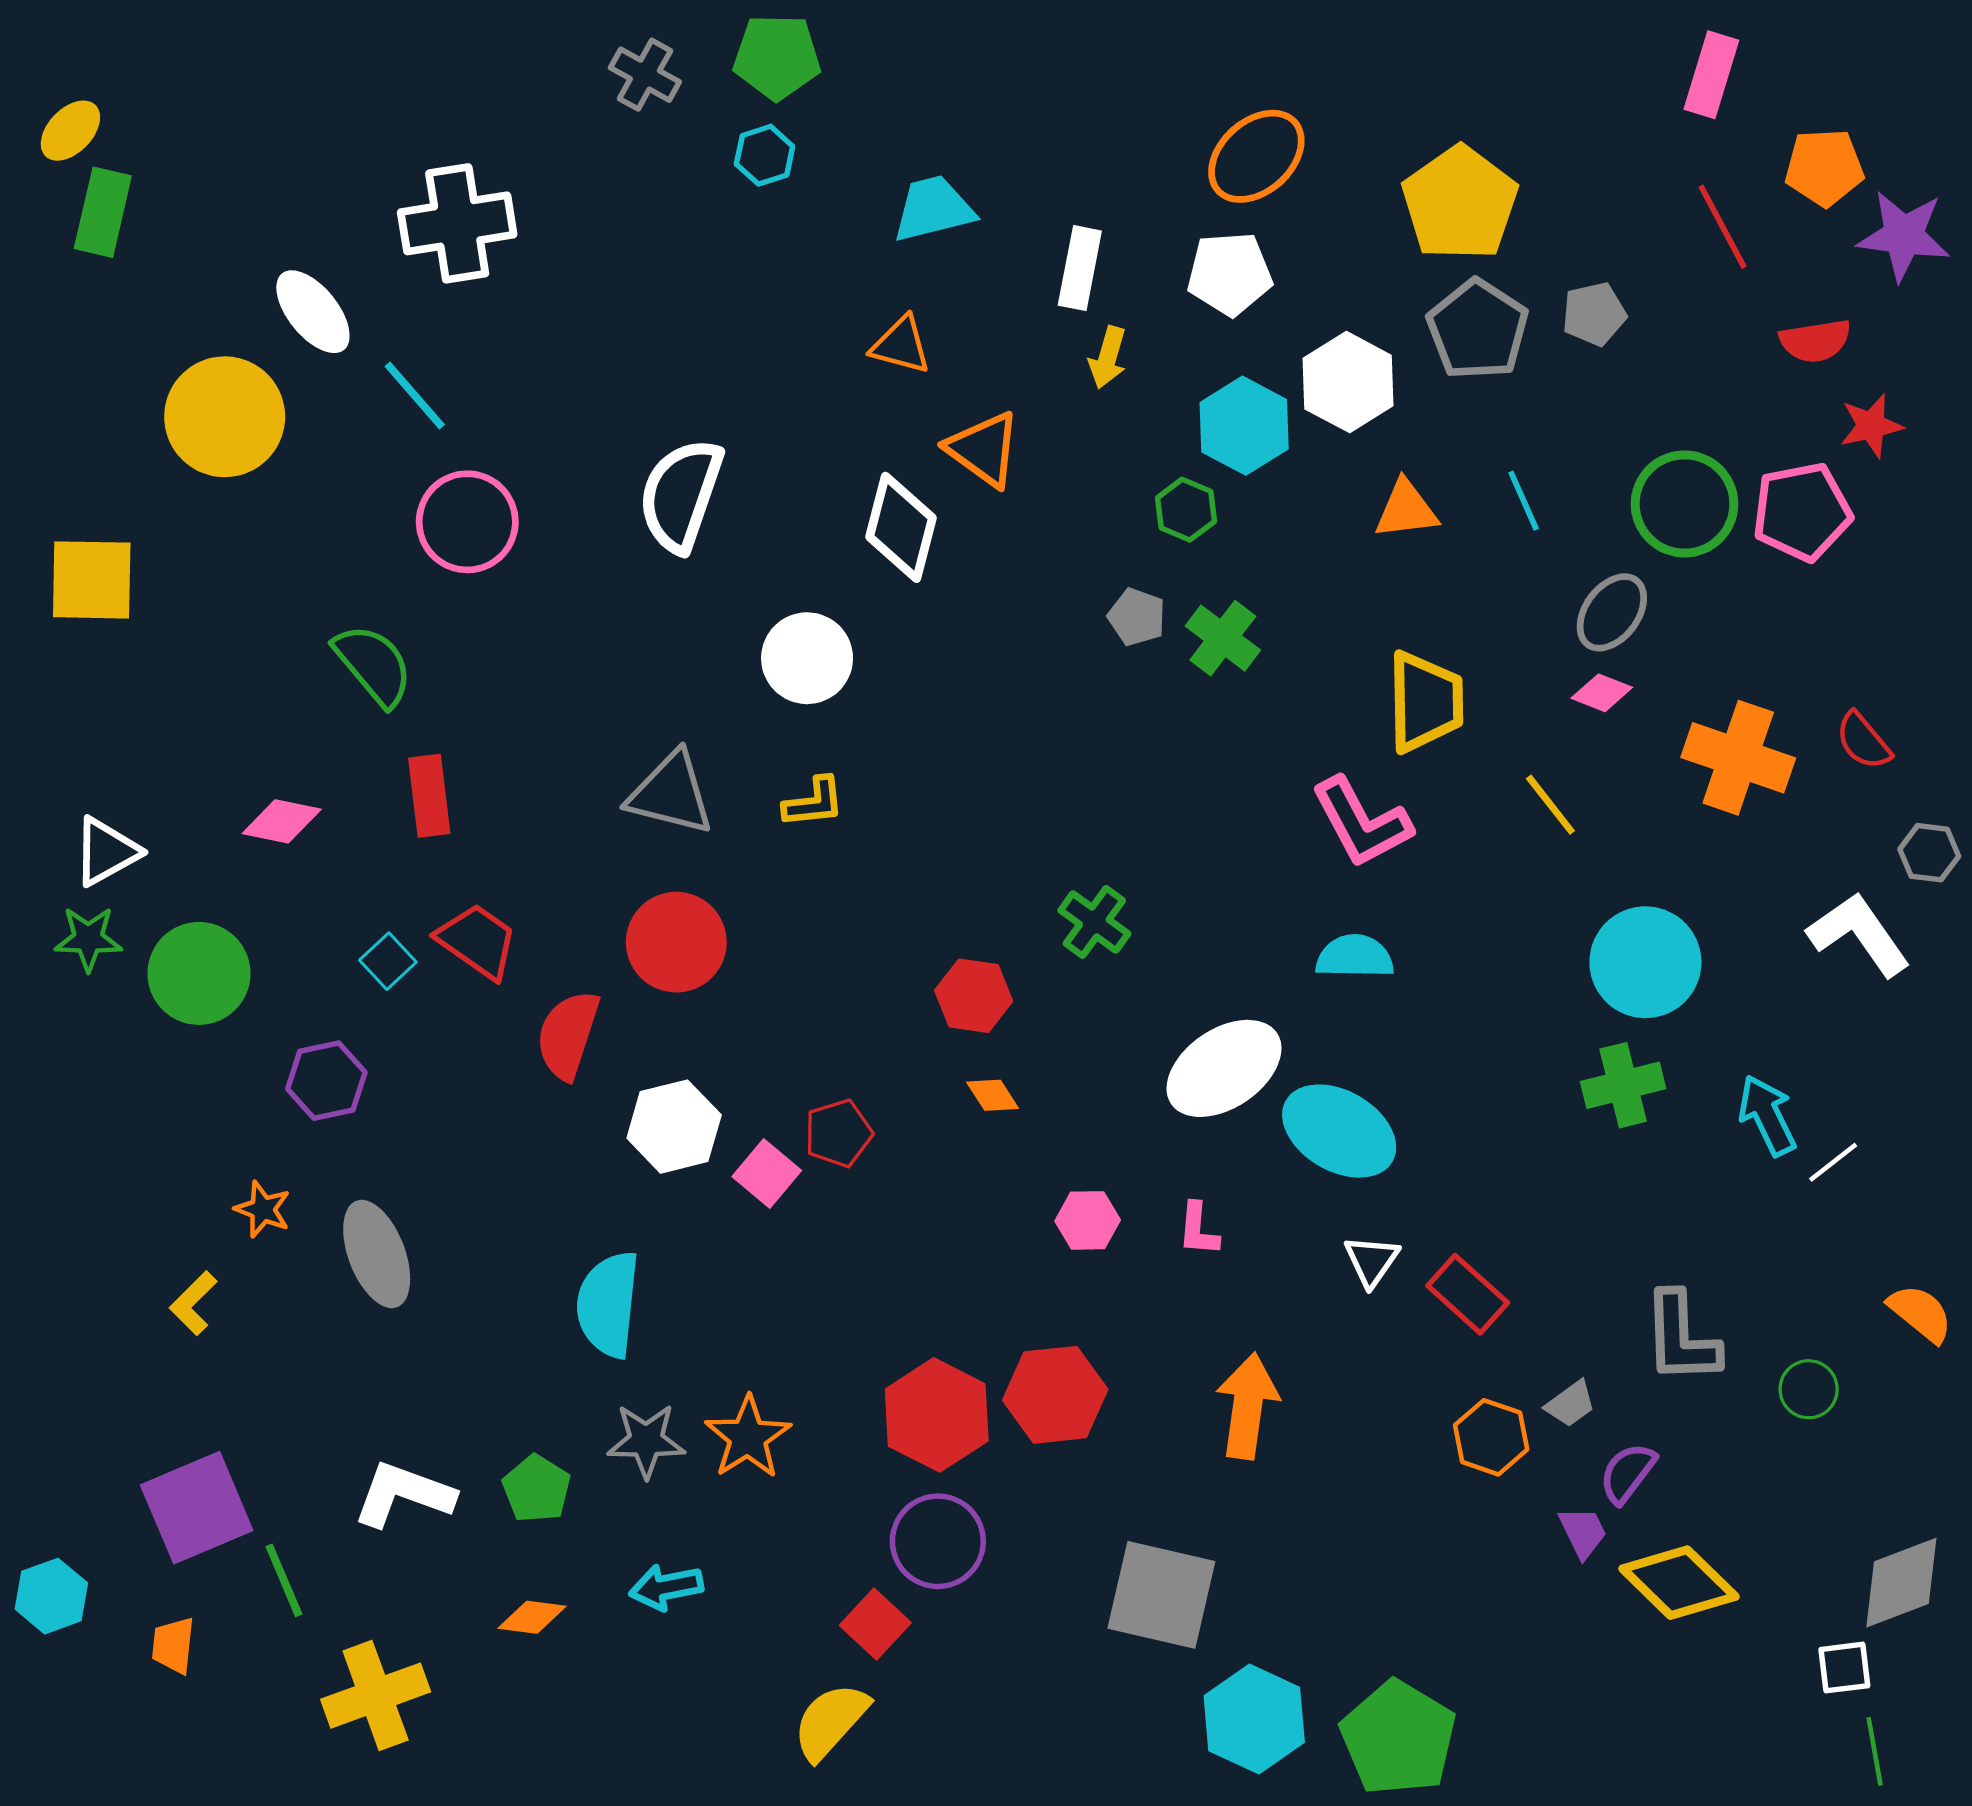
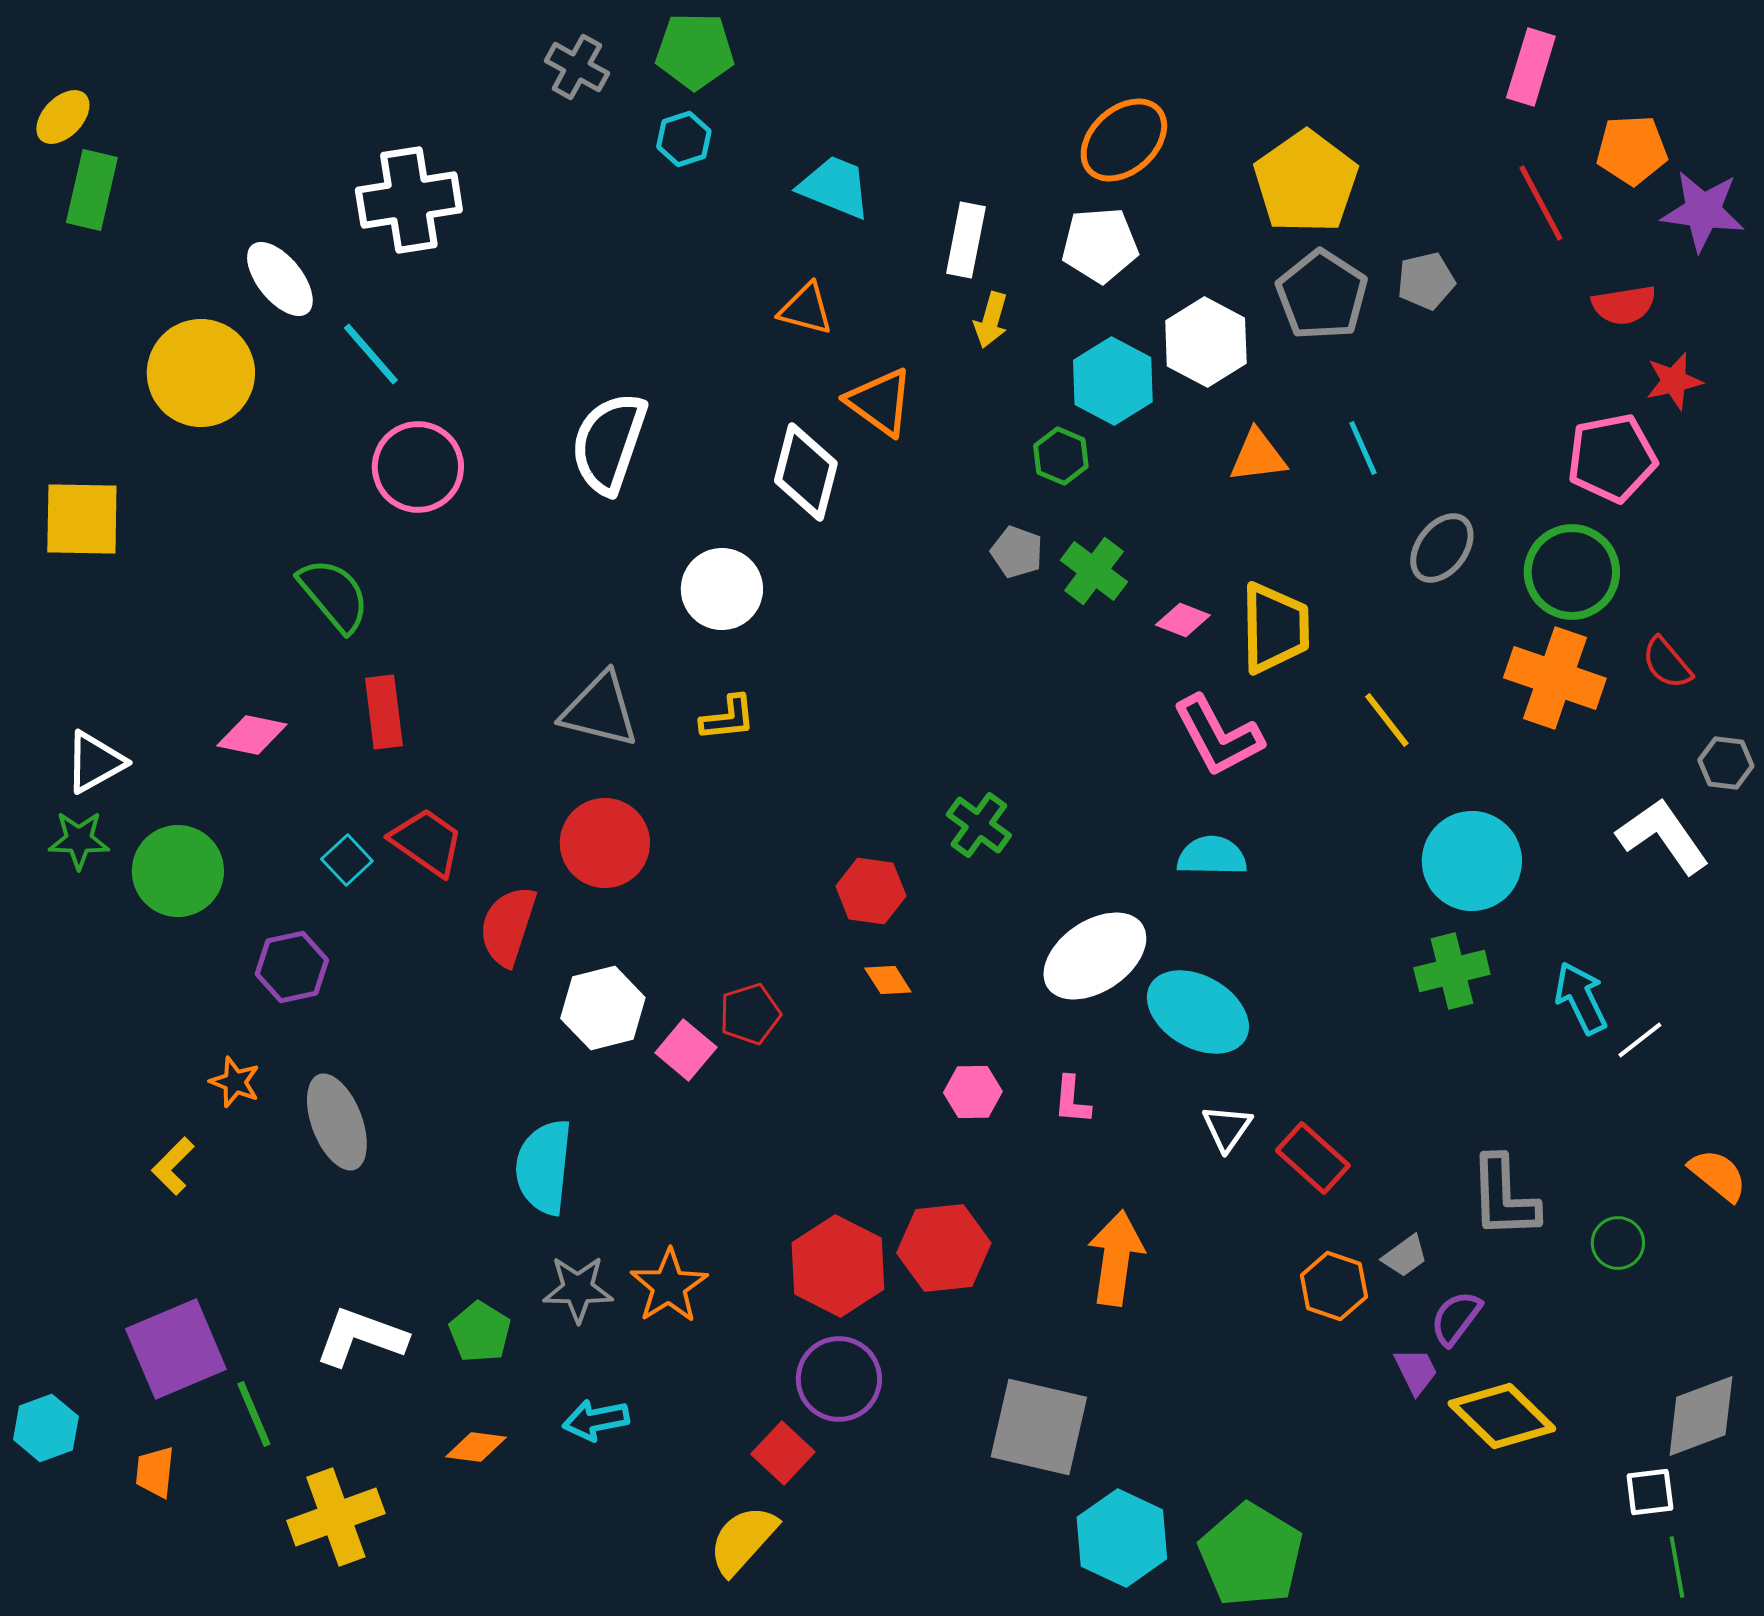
cyan trapezoid: (933, 209) -> (835, 187), turned 36
green circle: (1685, 504) -> (1572, 572), moved
pink diamond: (1602, 693) -> (1183, 620), moved

